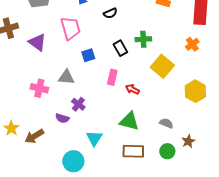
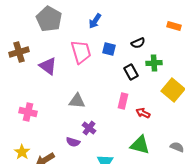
black semicircle: (110, 13) -> (138, 43), moved
blue square: (88, 55) -> (109, 49), moved, turned 32
pink cross: (39, 88) -> (28, 112), moved

